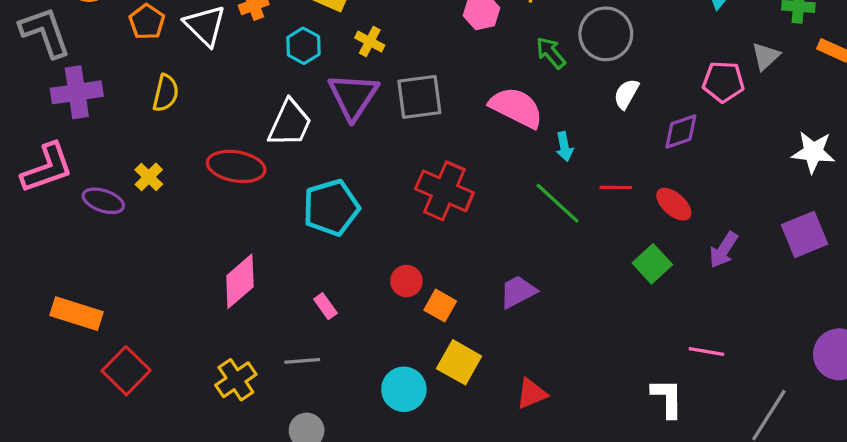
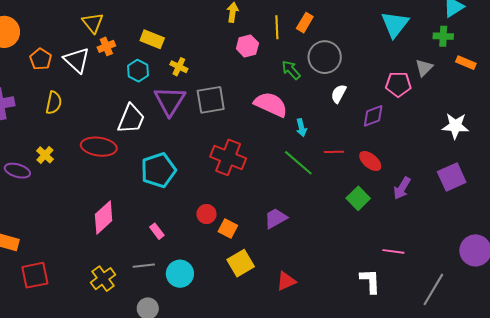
yellow square: (459, 362) -> (241, 263), turned 32
red square: (126, 371) -> (35, 275), turned 36
cyan circle: (404, 389) -> (180, 274), moved

